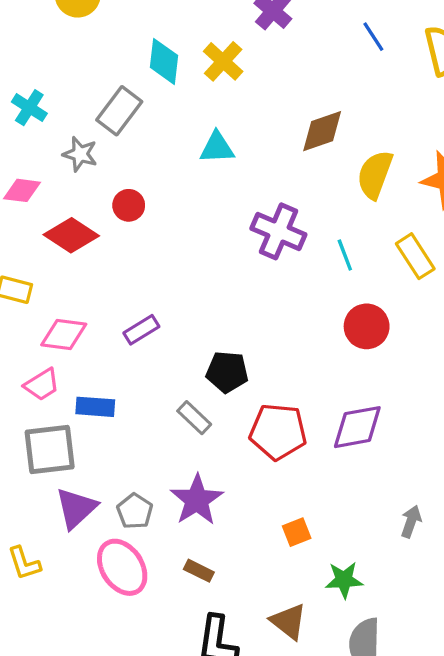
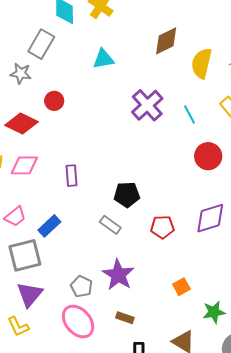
purple cross: (278, 231) -> (147, 105), turned 32
purple rectangle: (141, 330) -> (71, 176), turned -55
pink diamond: (64, 334) -> (24, 165), moved
blue rectangle: (95, 407) -> (49, 226), turned -40
red pentagon: (278, 432) -> (162, 227), size x0.7
purple triangle: (76, 508) -> (30, 294), moved

